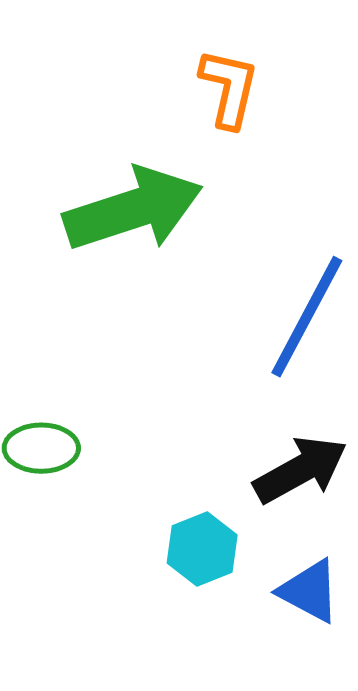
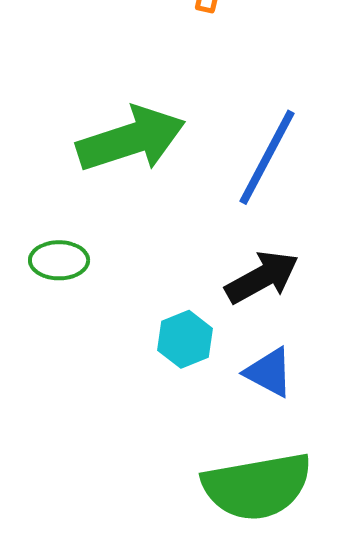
green arrow: (133, 209) -> (131, 139), moved

